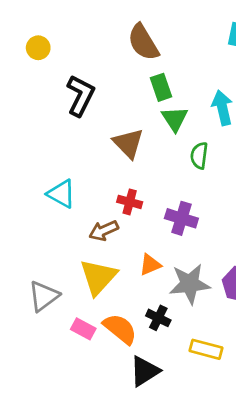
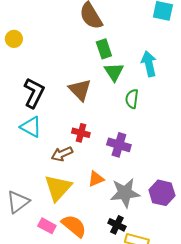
yellow circle: (38, 48) -> (14, 39), moved
black L-shape: (81, 96) -> (34, 93), moved
black cross: (158, 318) -> (117, 225), moved

